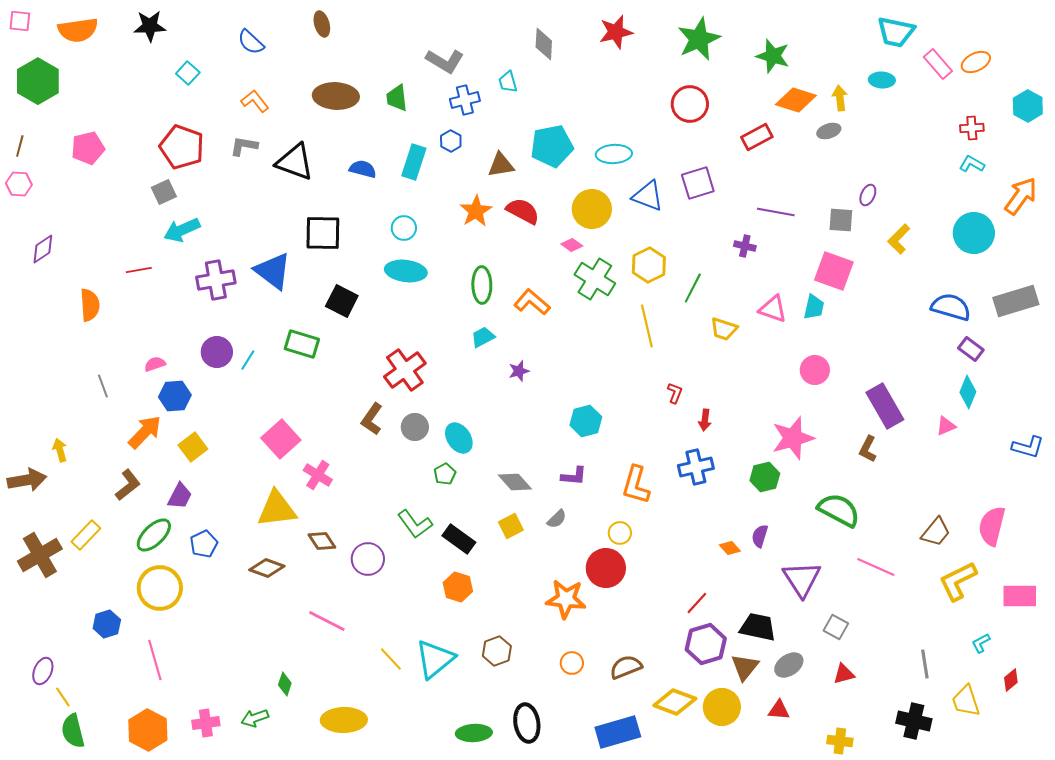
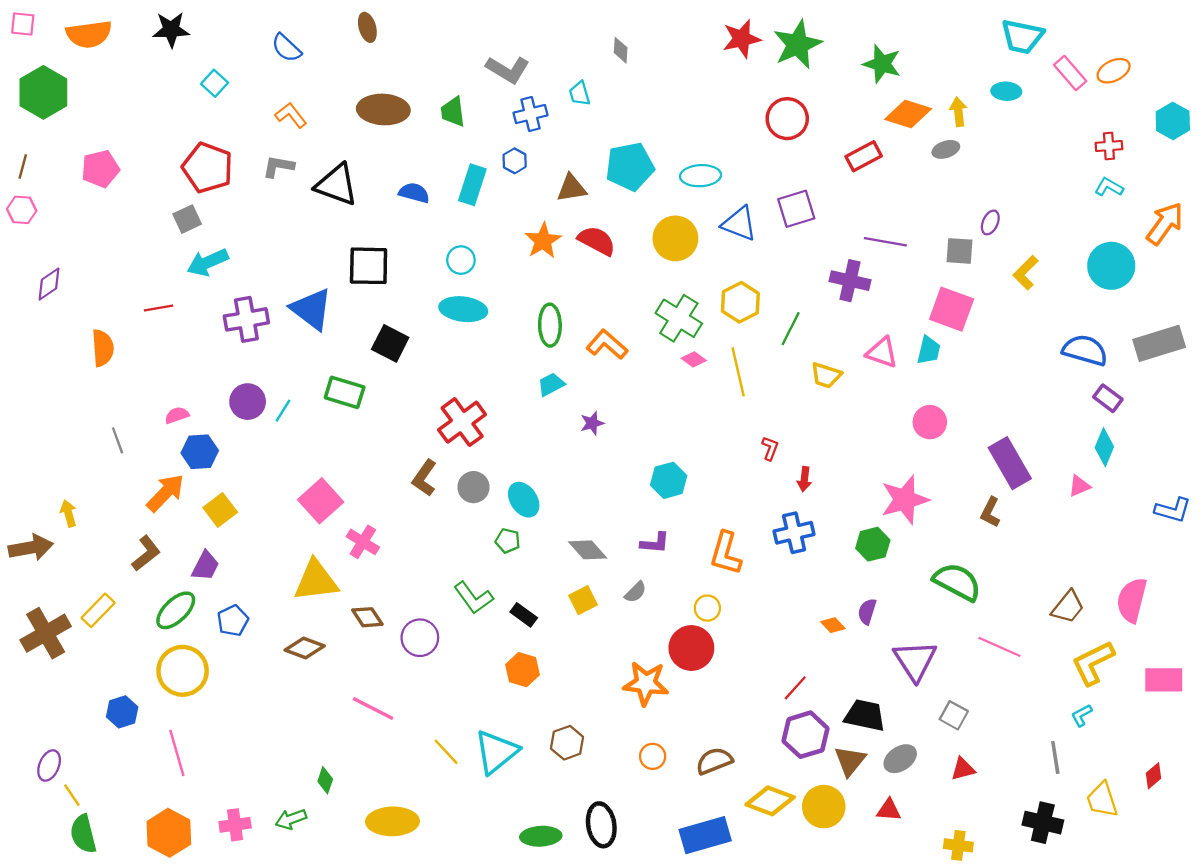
red star: (616, 32) -> (742, 39), moved
gray diamond: (544, 44) -> (621, 50), size x0.7
pink diamond: (572, 245) -> (694, 359), moved
purple cross: (745, 246) -> (850, 281), size x1.6
green pentagon: (445, 474) -> (508, 541), turned -30
black rectangle: (459, 539) -> (524, 615), size x0.7
cyan L-shape: (981, 643) -> (1082, 715), moved

